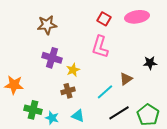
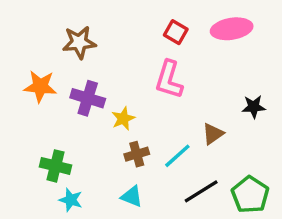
orange star: (14, 85) -> (40, 86), moved
brown cross: (68, 91) -> (137, 154), moved
green cross: (33, 110) -> (55, 166), moved
cyan star: (52, 118) -> (71, 200), moved

